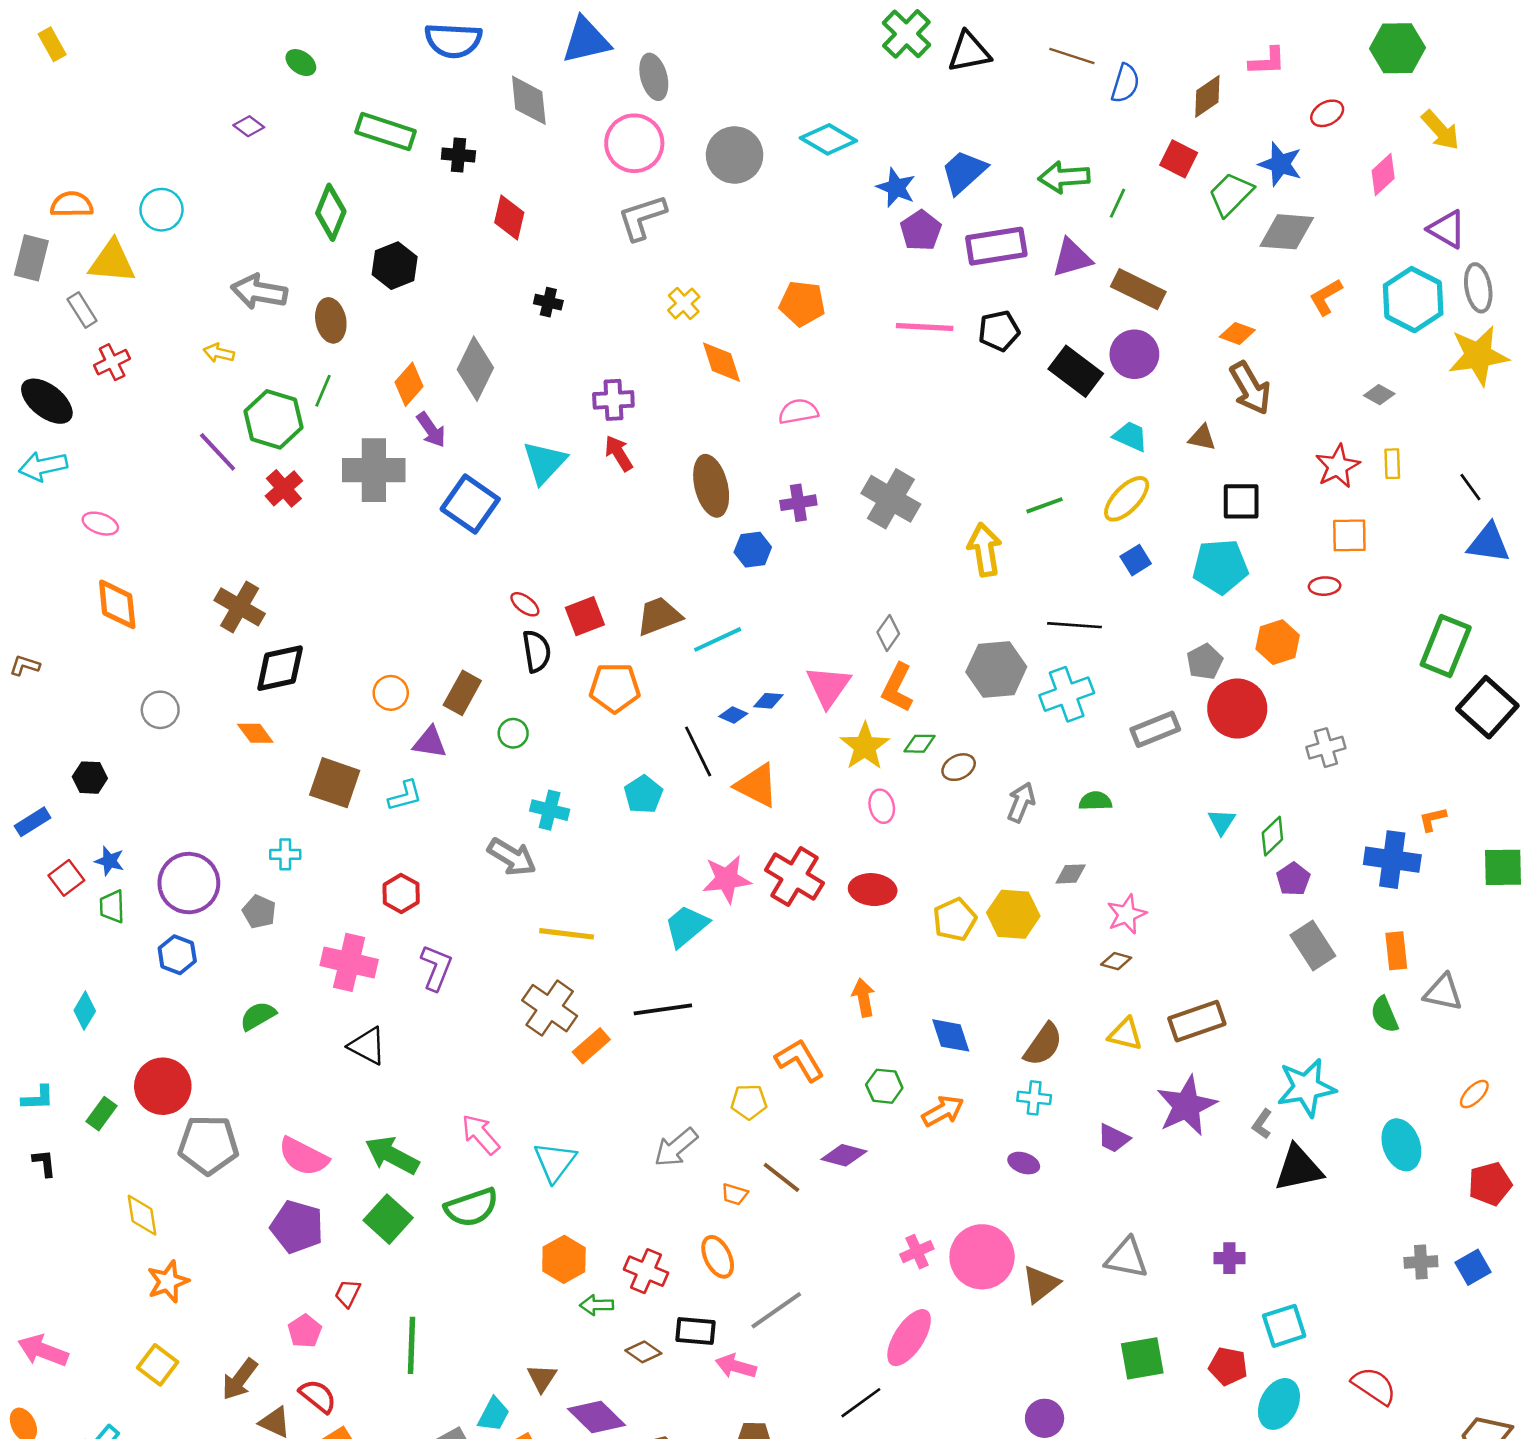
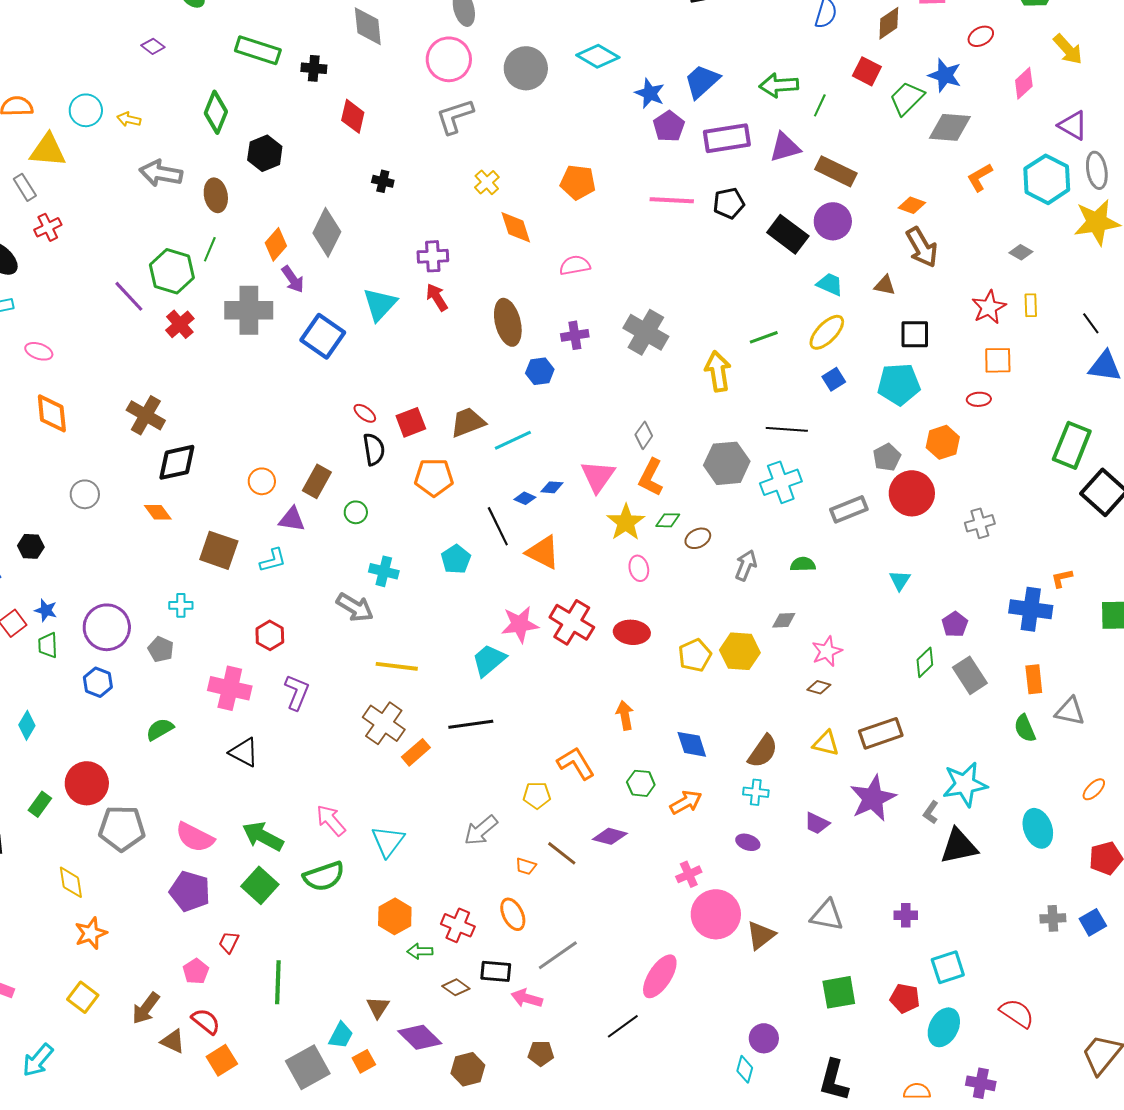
yellow arrow: (219, 353) -> (129, 119), moved
green diamond: (1272, 836) -> (925, 662), moved
pink cross: (917, 1252) -> (689, 874), moved

